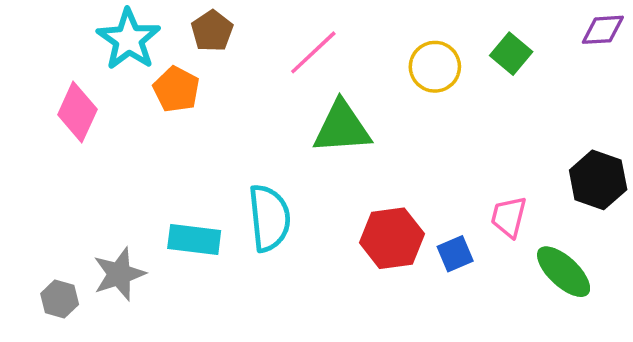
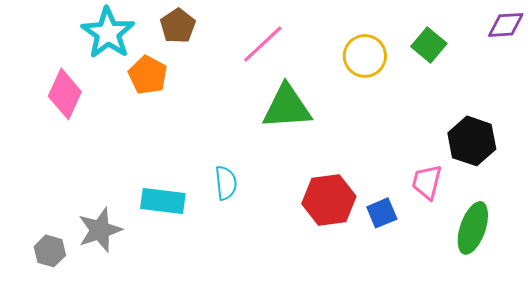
black hexagon: (598, 180) -> (472, 141), moved
cyan semicircle: (269, 218) -> (226, 183), size x0.6
green ellipse: (564, 272) -> (473, 228), turned 66

